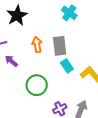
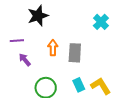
cyan cross: (69, 13) -> (101, 22), moved
cyan rectangle: (67, 66) -> (79, 85), moved

